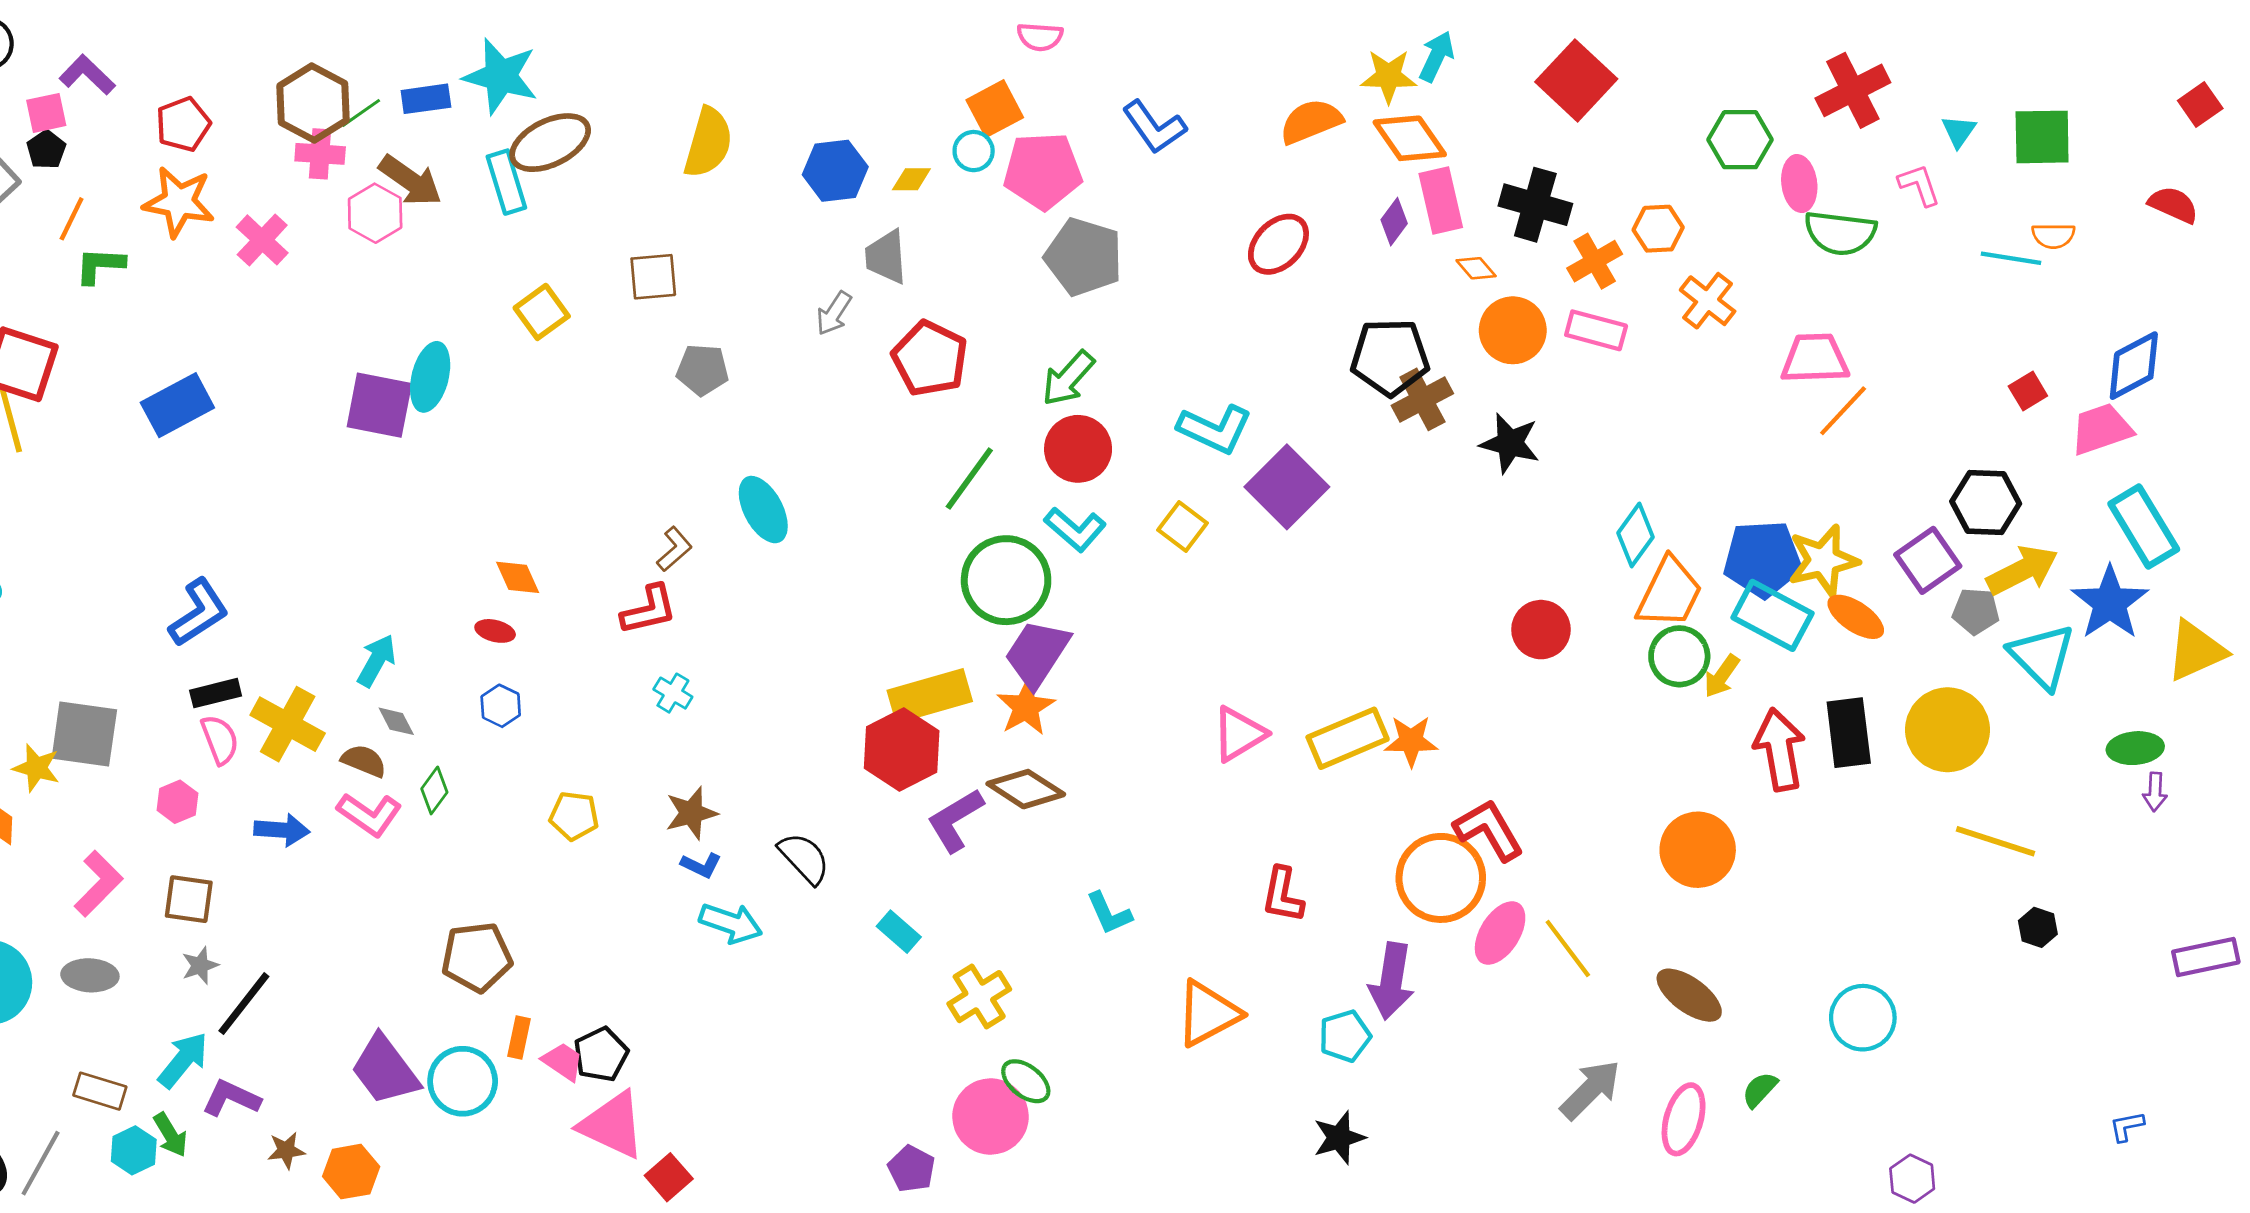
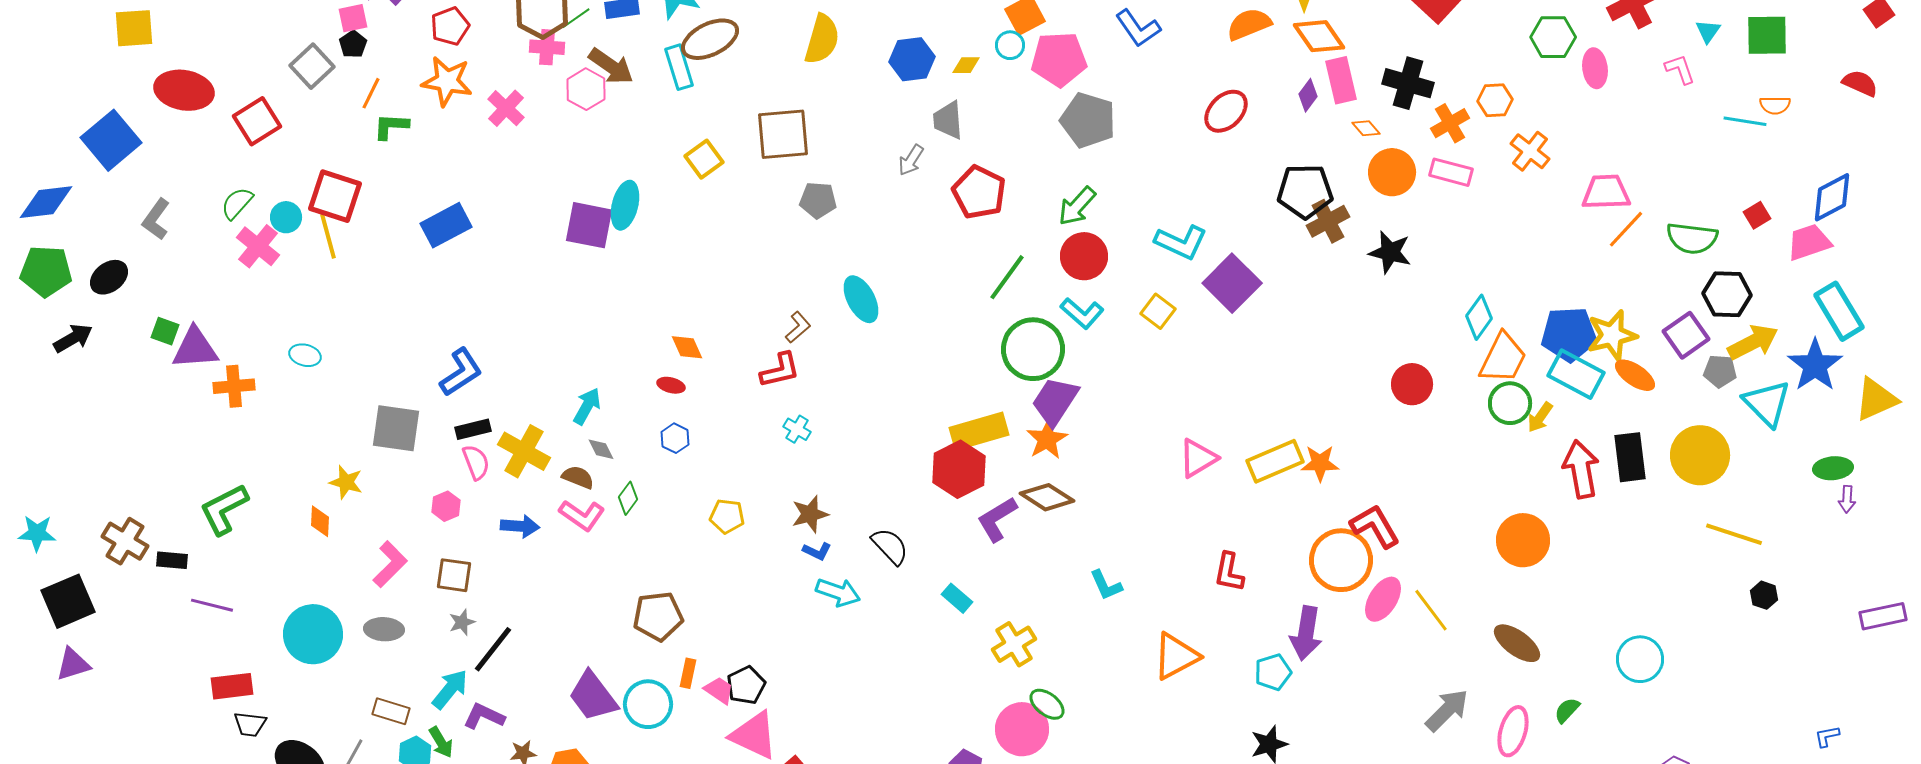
green semicircle: (1840, 233) -> (1692, 238), moved
brown square: (653, 277) -> (783, 134), size x1.5
gray square: (84, 734) -> (396, 428), moved

